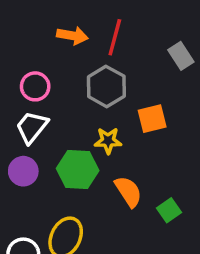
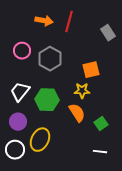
gray hexagon: (106, 86) -> (50, 59), moved
white trapezoid: (32, 127) -> (20, 92), moved
yellow star: (108, 141) -> (82, 91), moved
purple circle: (23, 171) -> (18, 122), moved

